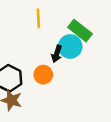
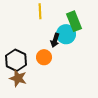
green rectangle: (80, 31) -> (74, 21), turned 30

